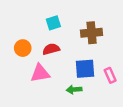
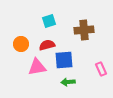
blue square: (85, 69) -> (64, 60), moved

